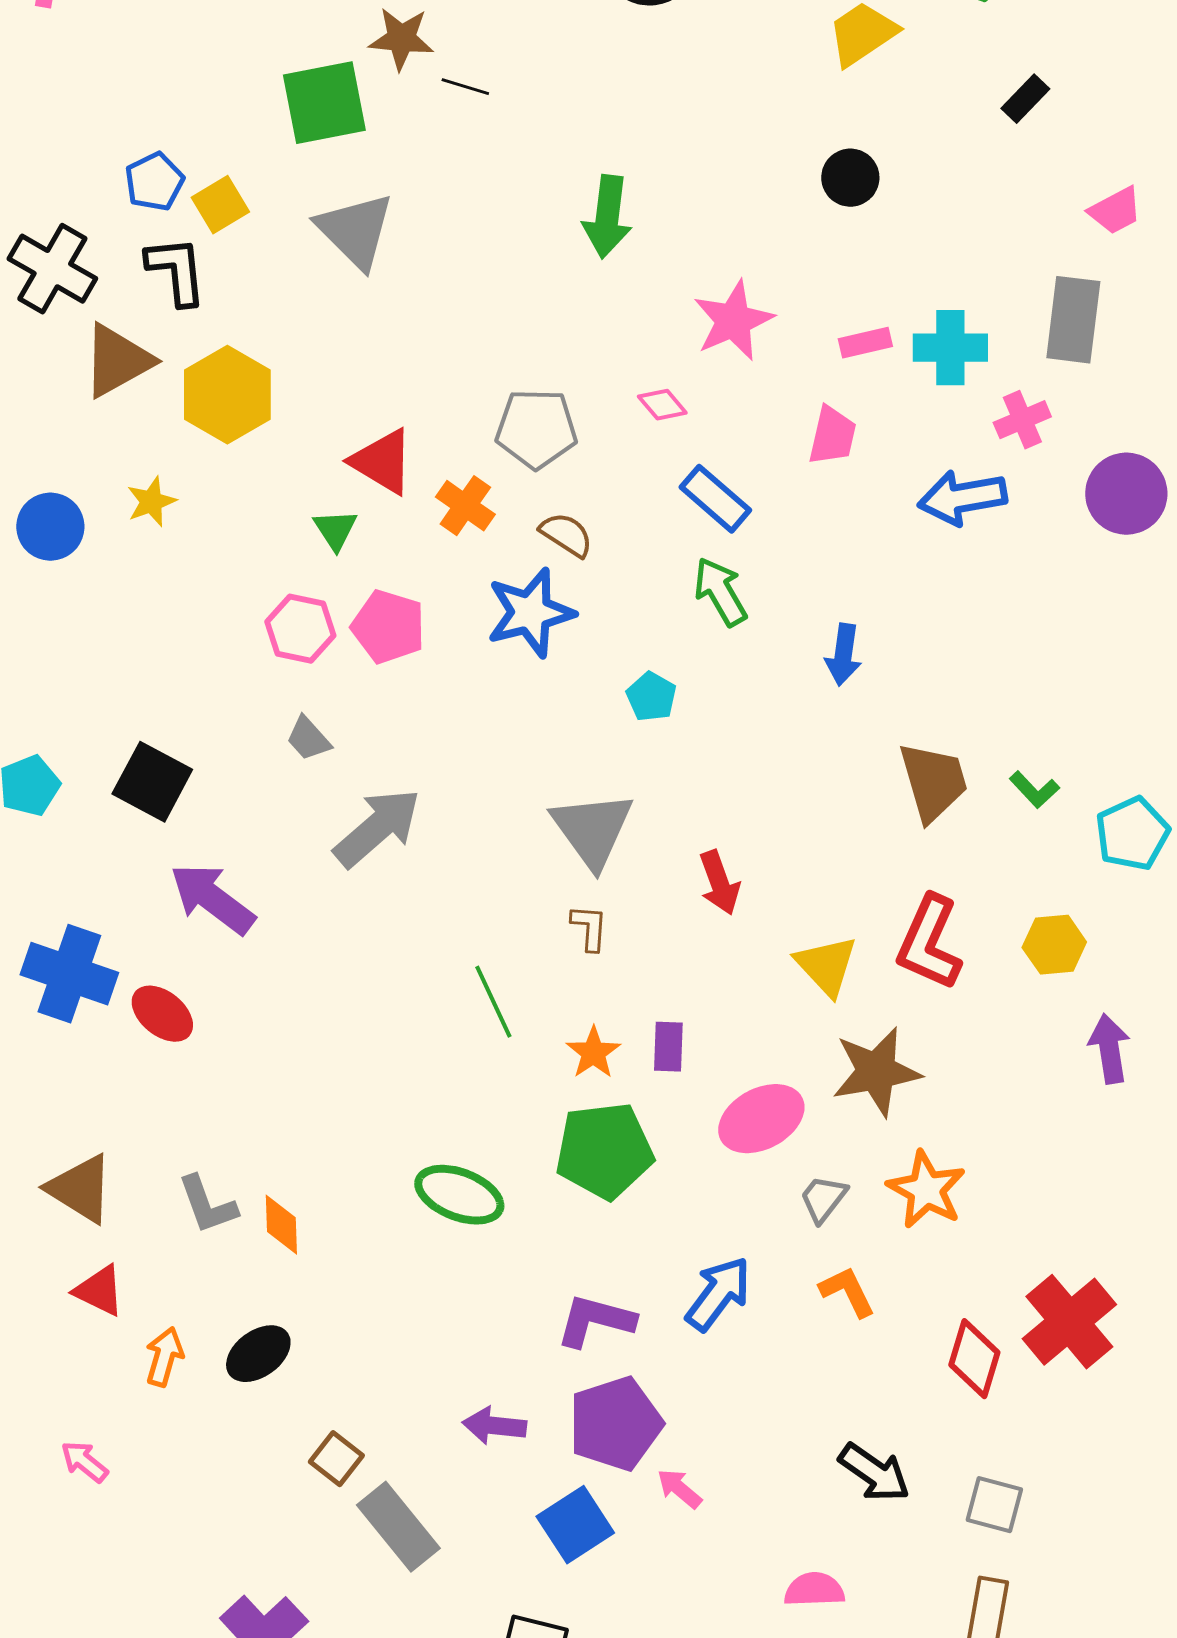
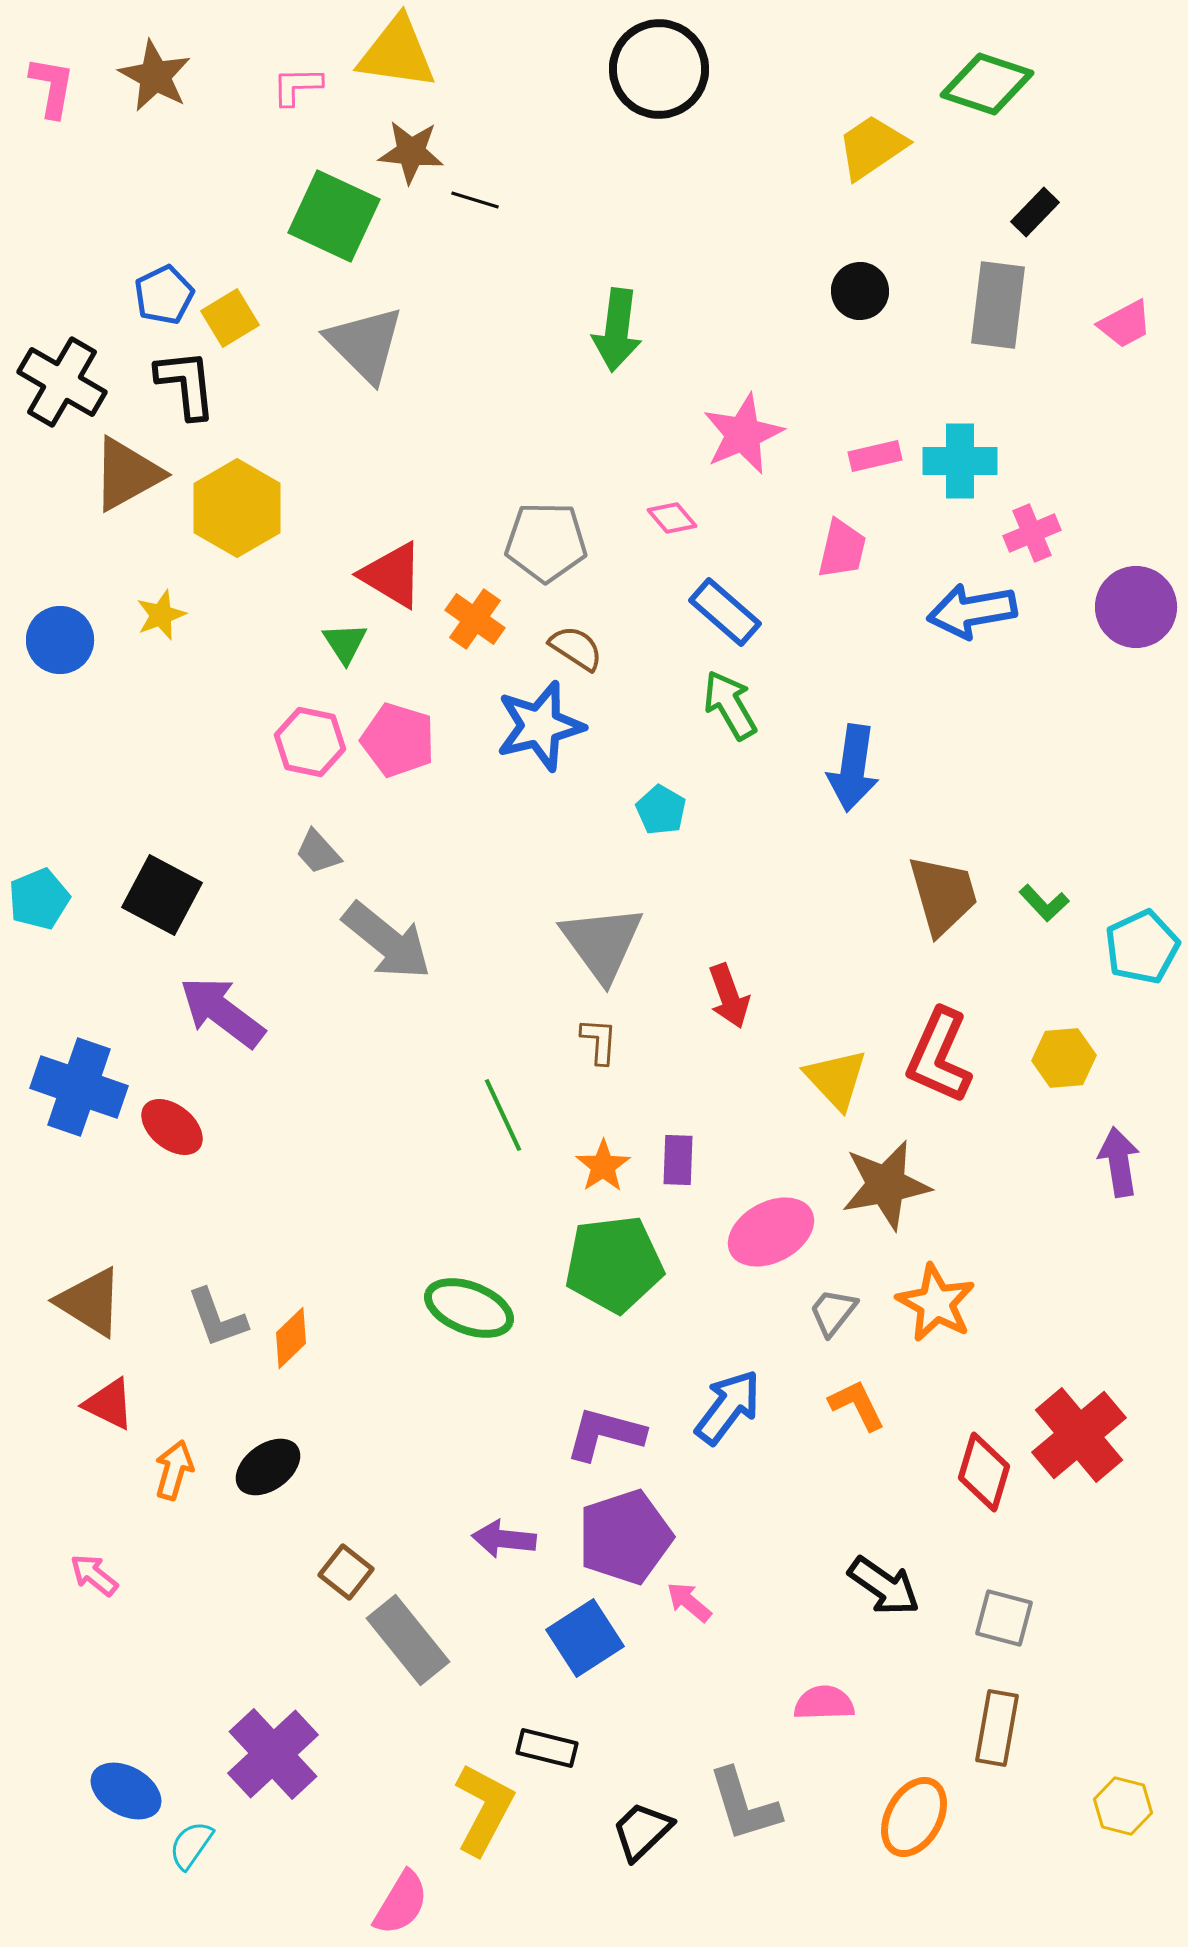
green square: (324, 103) -> (334, 216), turned 36
gray rectangle: (1073, 320) -> (998, 305), moved
blue arrow: (843, 655) -> (853, 768), size x1.4
gray arrow: (377, 828) -> (387, 941), turned 80
orange diamond: (281, 1225) -> (291, 1338), turned 48

